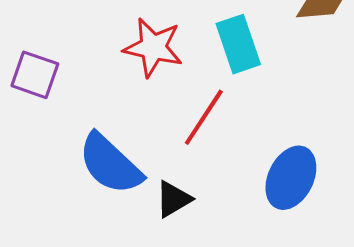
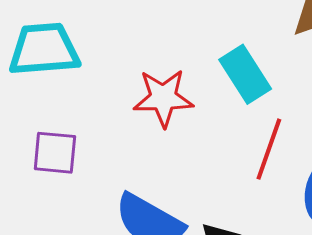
red line: (204, 117) -> (269, 149), moved

